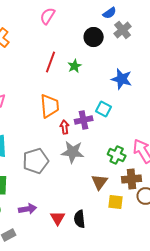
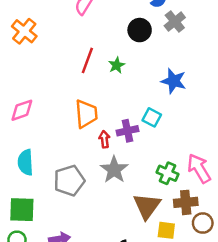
gray star: (73, 152) -> (114, 170), turned 30
brown triangle: (100, 182) -> (147, 206), size x1.4

